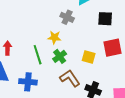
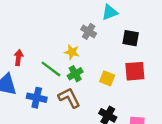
green line: (38, 55) -> (51, 69), turned -42
brown L-shape: (70, 78) -> (69, 98), moved

